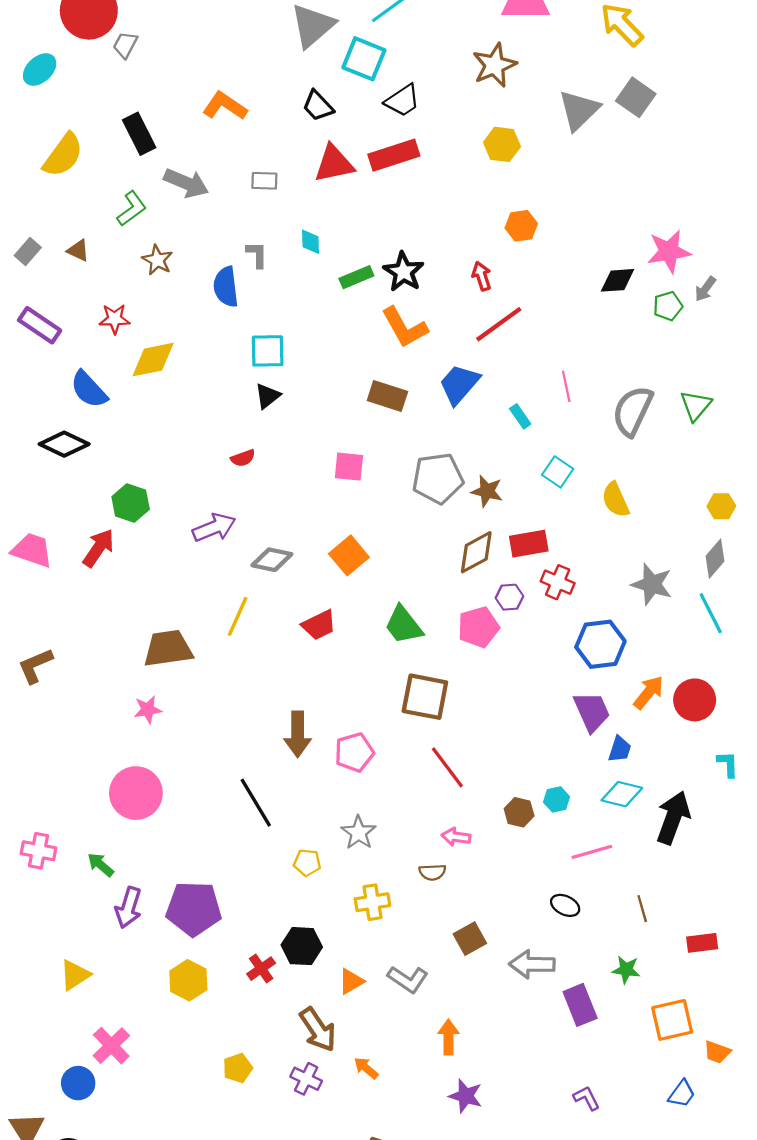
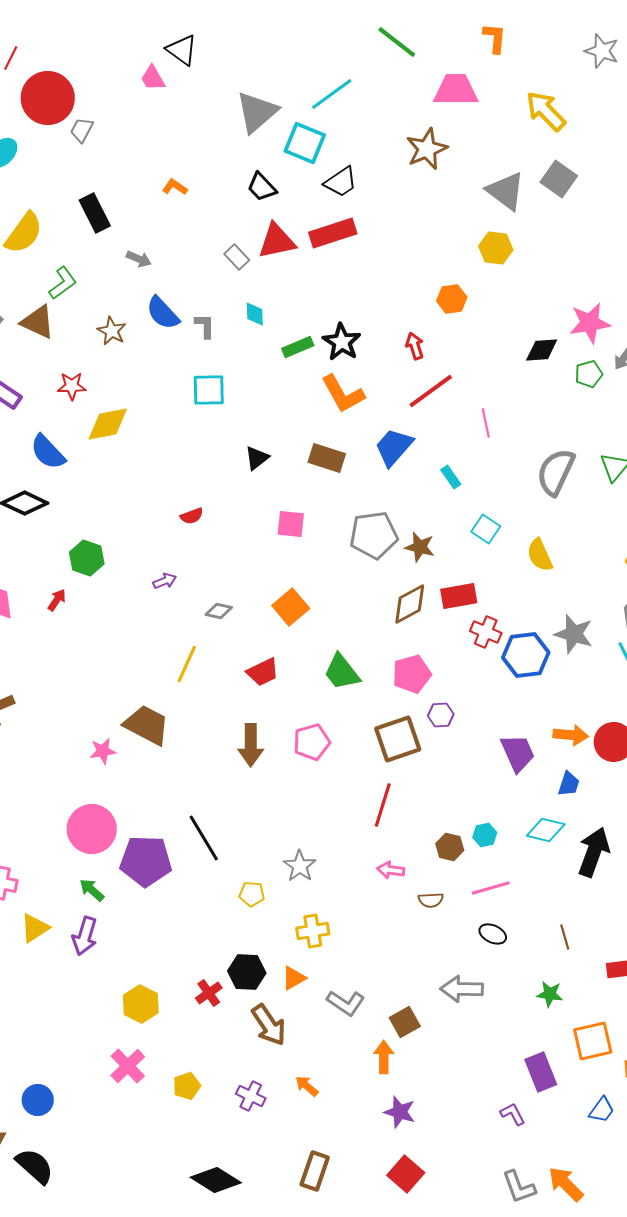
orange L-shape: (225, 106) -> (175, 187), size x0.6
gray triangle: (579, 110) -> (506, 191), turned -39
yellow hexagon: (502, 144) -> (496, 248), moved
gray rectangle: (264, 181) -> (237, 257), moved, turned 45
gray arrow: (186, 183) -> (139, 259), size x0.6
green L-shape: (132, 209) -> (63, 283), moved
brown triangle: (78, 250) -> (38, 322), size x1.6
blue semicircle: (226, 287) -> (163, 313), moved, turned -36
cyan square: (268, 351) -> (209, 390), moved
pink line: (566, 386) -> (486, 423), moved
black triangle: (268, 396) -> (257, 458), moved
purple arrow: (214, 528) -> (165, 581), size x0.6
red arrow: (98, 548) -> (57, 600), size x0.6
gray diamond: (272, 560) -> (219, 611), size x0.7
purple hexagon: (509, 597) -> (441, 715), moved
blue hexagon: (600, 644) -> (526, 655), moved
brown trapezoid: (168, 649) -> (147, 725), moved, turned 36
orange arrow: (649, 692) -> (571, 735), turned 56
brown square: (425, 697) -> (398, 739), moved, turned -30
brown arrow: (298, 734) -> (251, 745), moved
blue trapezoid: (620, 749) -> (569, 784), moved
pink pentagon: (354, 752) -> (312, 742), moved
red line: (447, 767) -> (383, 805), turned 54
pink line: (592, 852) -> (491, 888), moved
green arrow: (101, 865) -> (92, 890), moved
brown semicircle: (432, 872) -> (431, 900), moved
purple pentagon: (194, 909) -> (146, 861), moved
brown square: (470, 939) -> (405, 1022), moved
yellow triangle: (75, 975) -> (35, 928), moved
orange triangle: (351, 981) -> (294, 978), moved
purple rectangle: (580, 1005) -> (541, 1072), moved
brown arrow: (318, 1030) -> (269, 1025), moved
pink cross: (111, 1046) -> (128, 1066), moved

